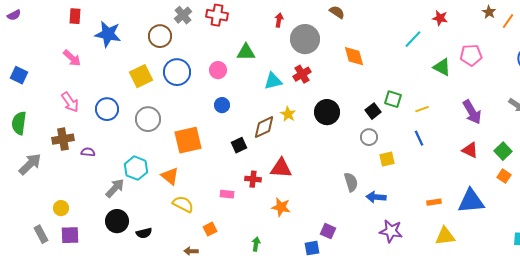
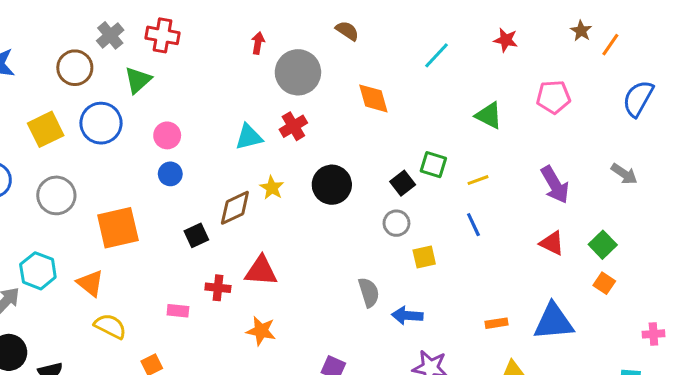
cyan line: (413, 39) -> (436, 55), moved
green triangle: (246, 52) -> (138, 80), moved, turned -42
green triangle: (442, 67) -> (489, 115), moved
pink circle: (218, 70) -> (167, 135), moved

